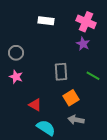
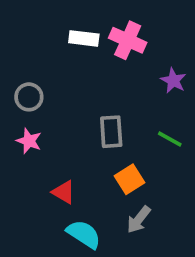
pink cross: (86, 22) -> (128, 40), moved
purple star: (83, 44) -> (173, 80), moved
gray arrow: (76, 120) -> (139, 220), turned -63

